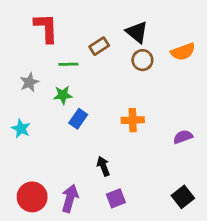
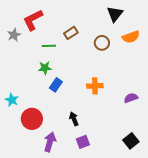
red L-shape: (46, 28) -> (33, 20), turned -115
black triangle: (137, 32) -> (115, 14), moved, turned 30
gray star: (29, 82) -> (14, 35), moved
cyan star: (21, 128) -> (12, 100), moved
red circle: (32, 197) -> (32, 119), moved

